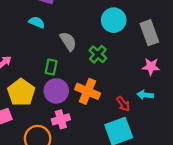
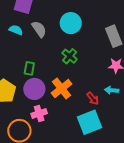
cyan circle: (114, 20) -> (71, 23), moved
gray semicircle: (68, 41) -> (39, 29), moved
orange cross: (88, 91) -> (62, 89), turned 30

